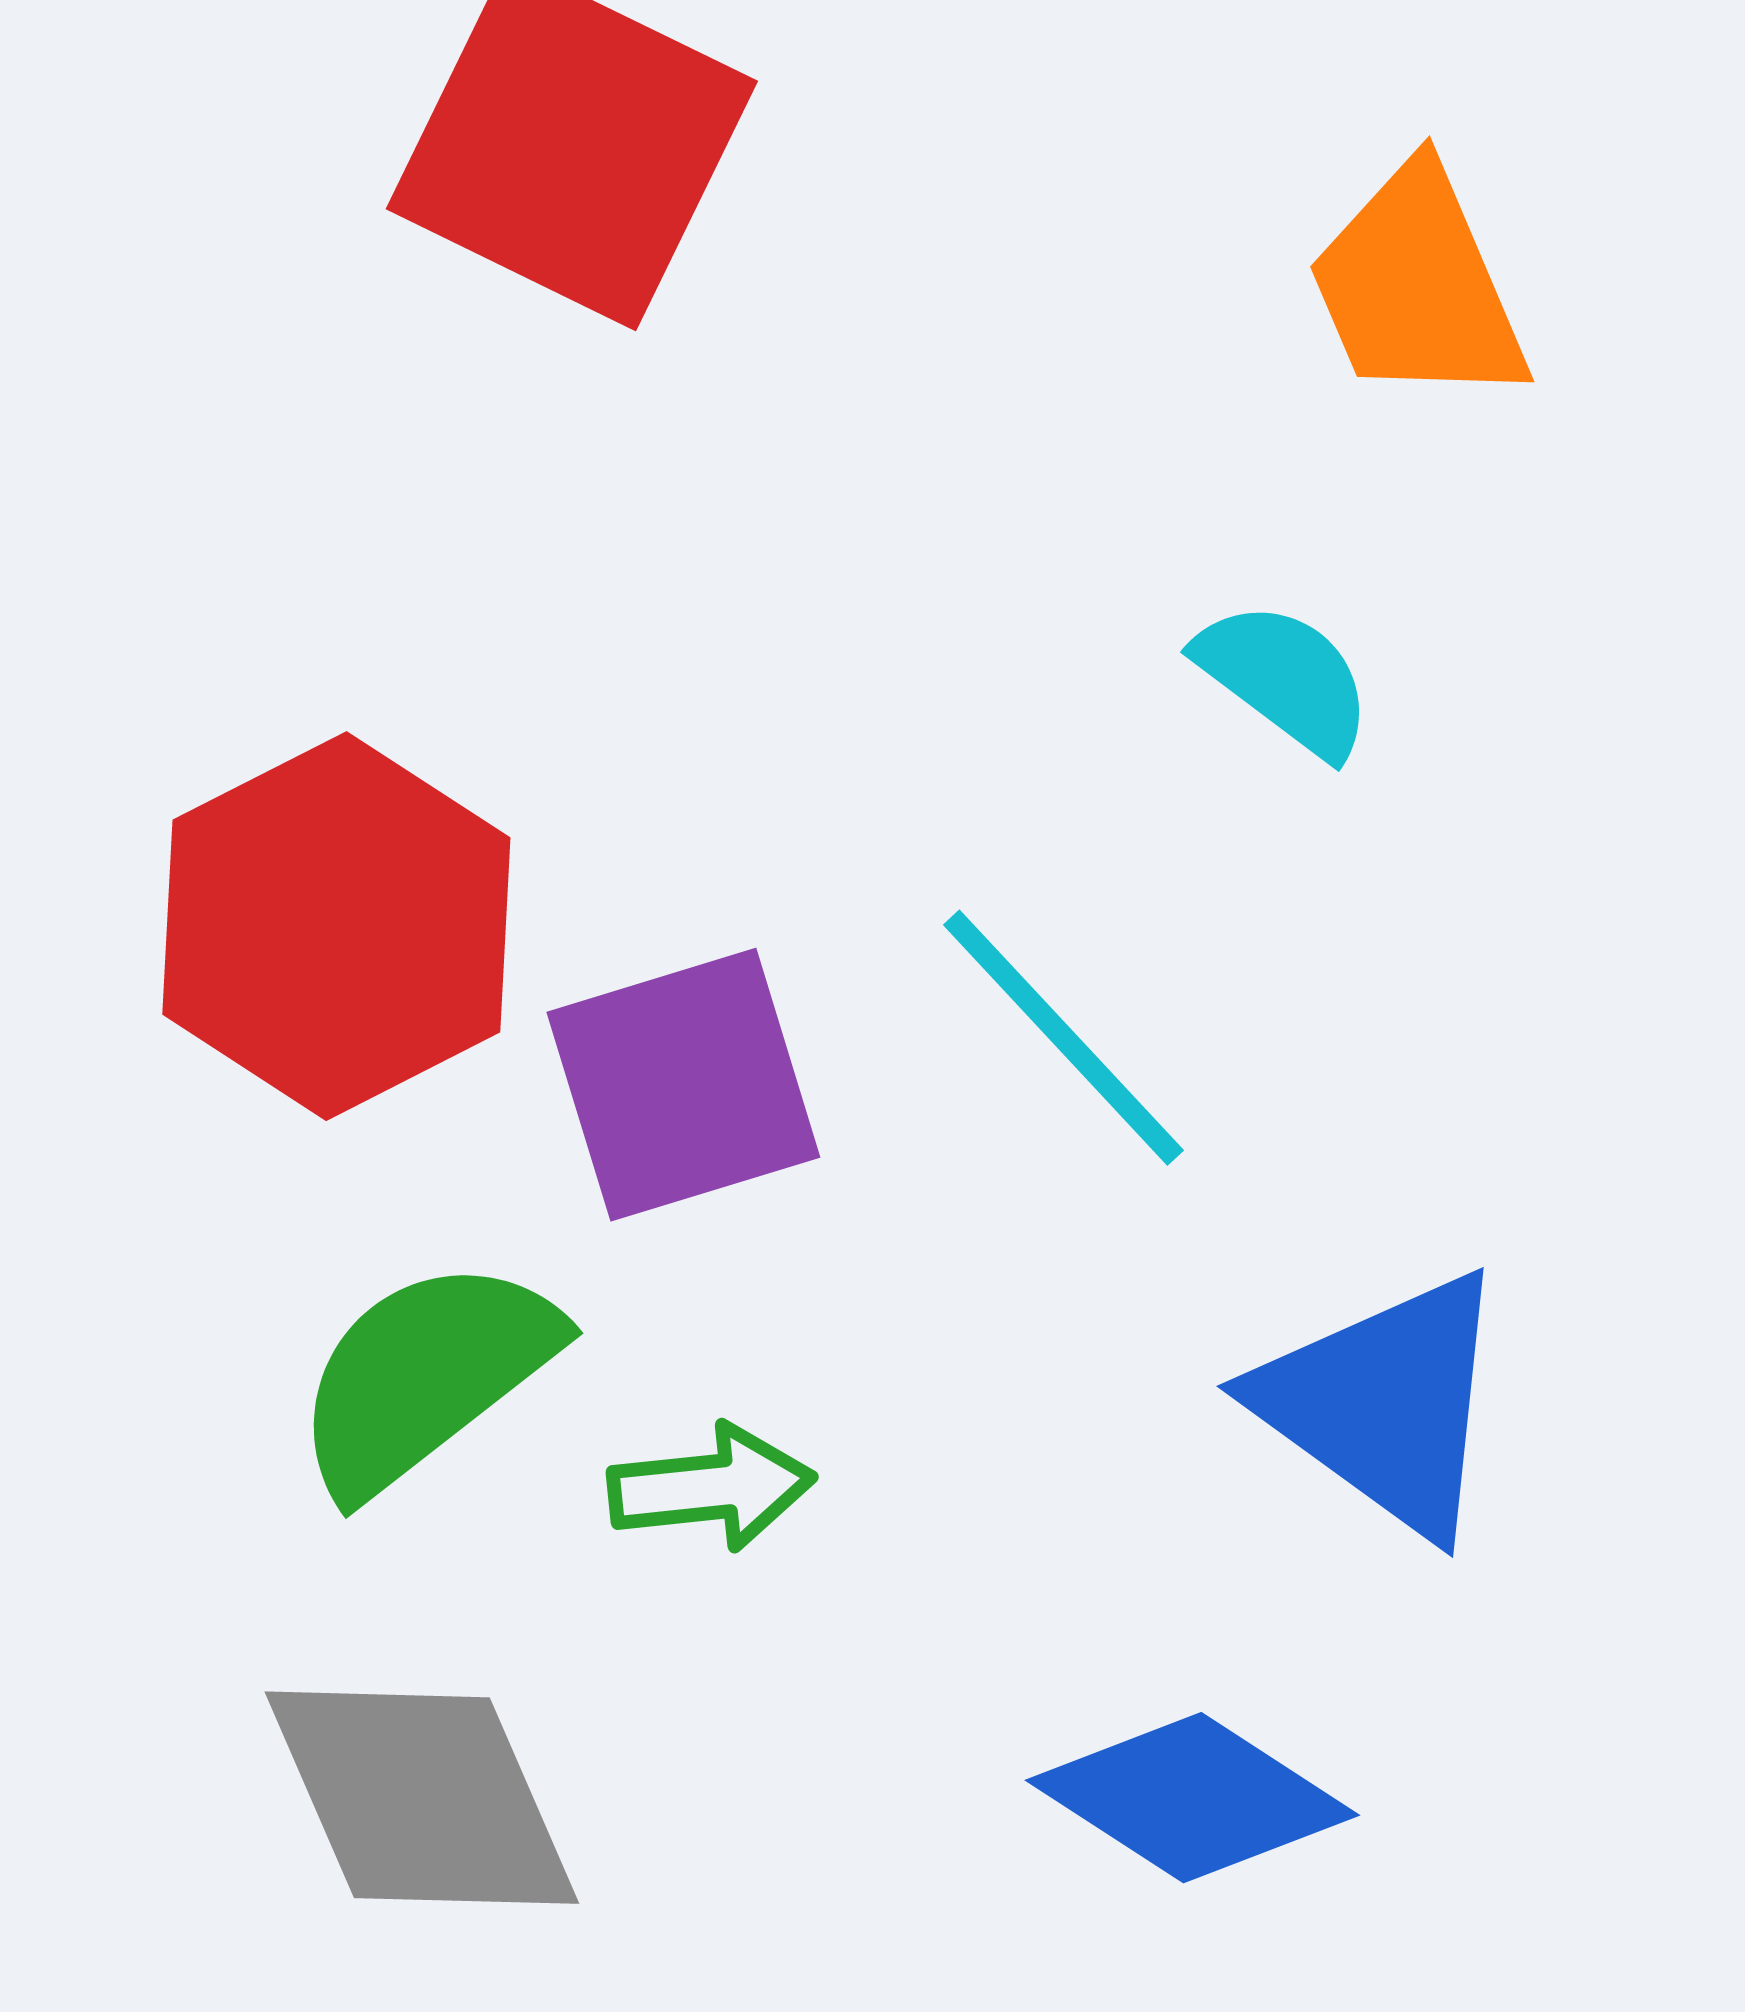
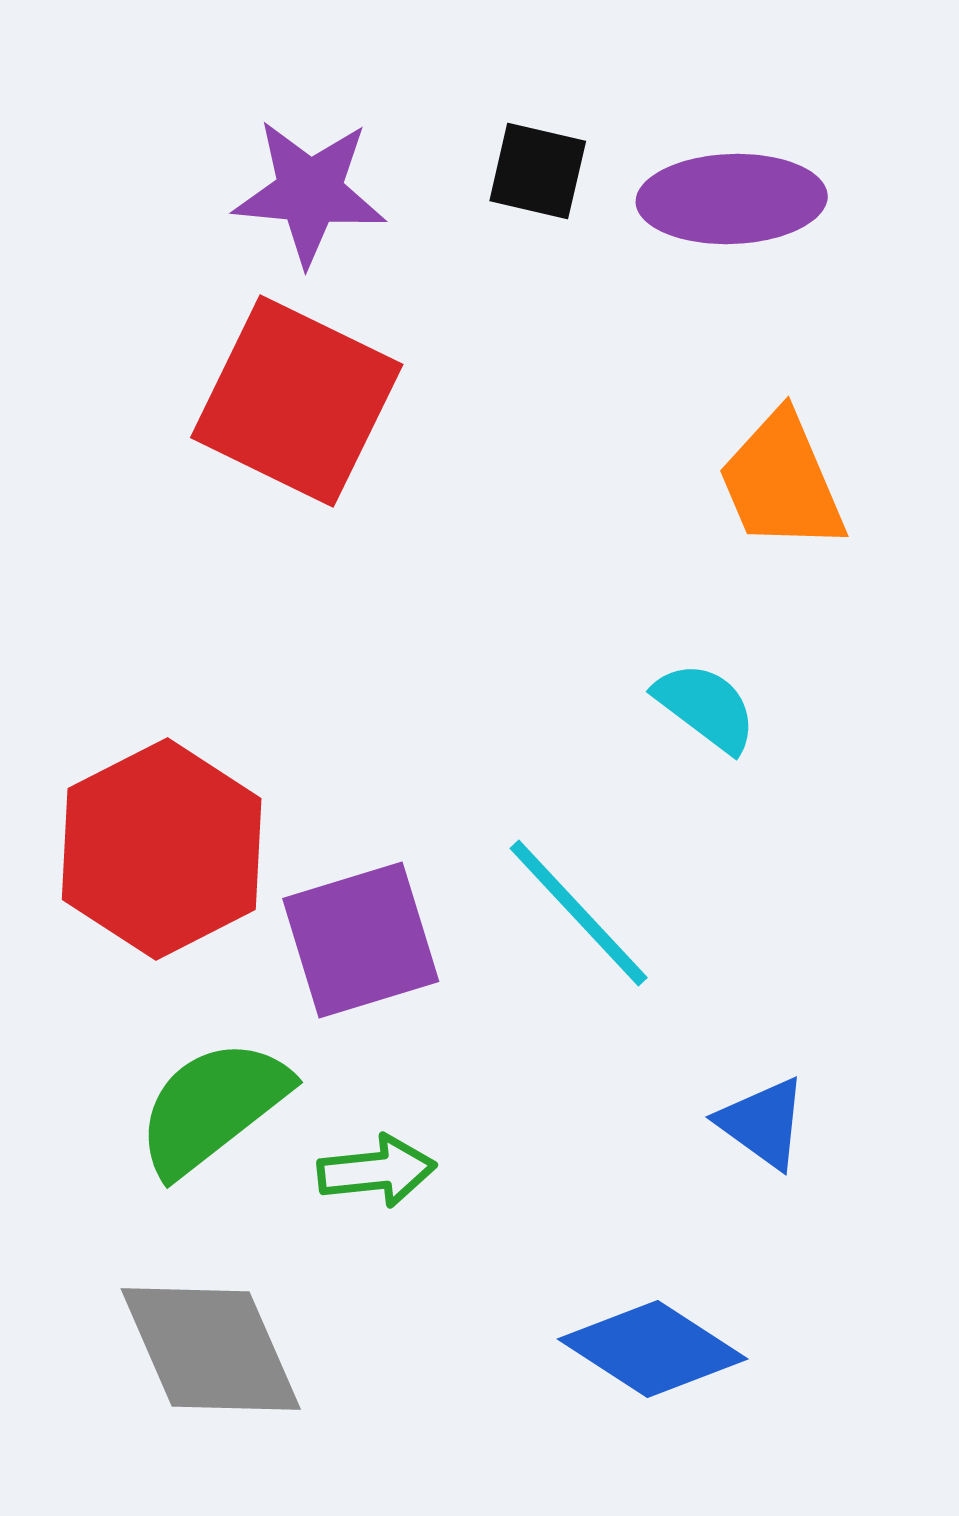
blue triangle: (1384, 1404) -> (763, 1123), size x0.6

